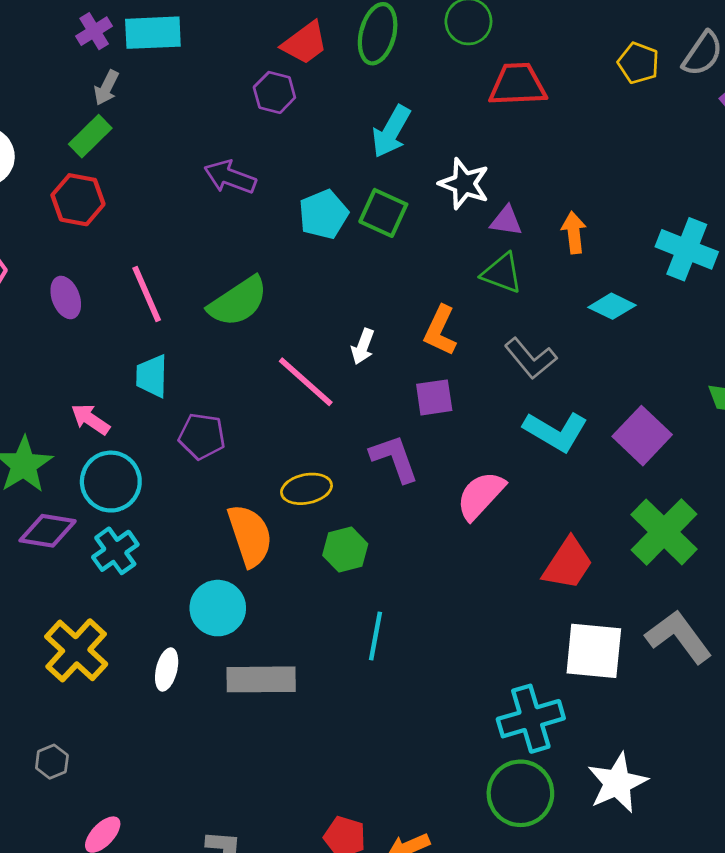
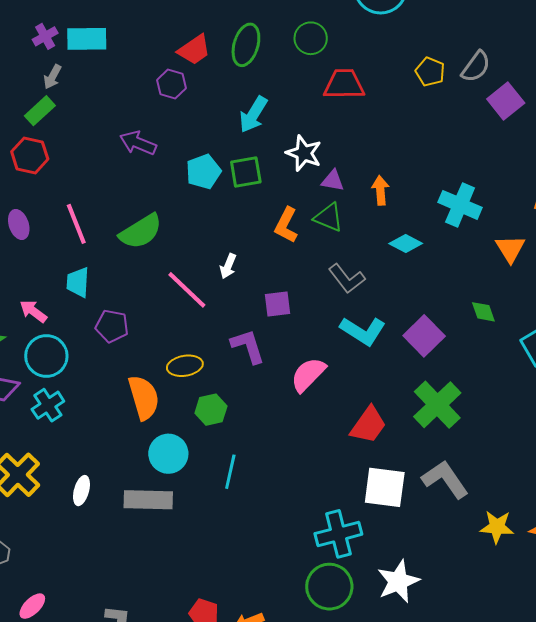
green square: (383, 213) -> (246, 172), turned -36
orange L-shape: (440, 331) -> (286, 225), moved
cyan circle: (218, 608) -> (168, 454), moved

